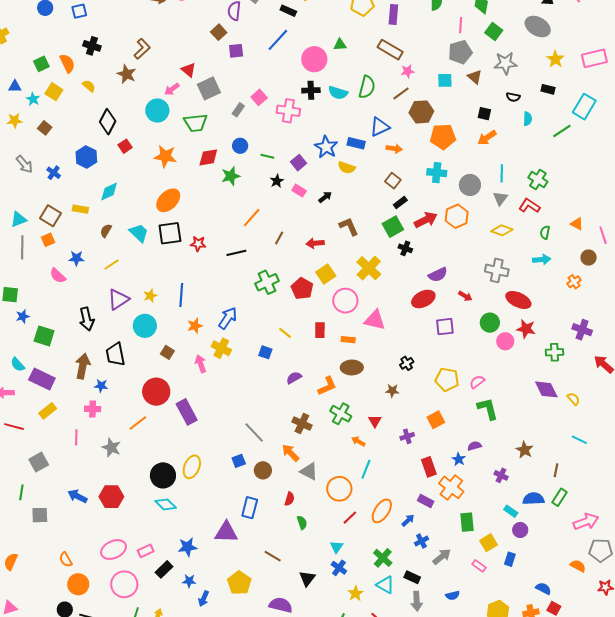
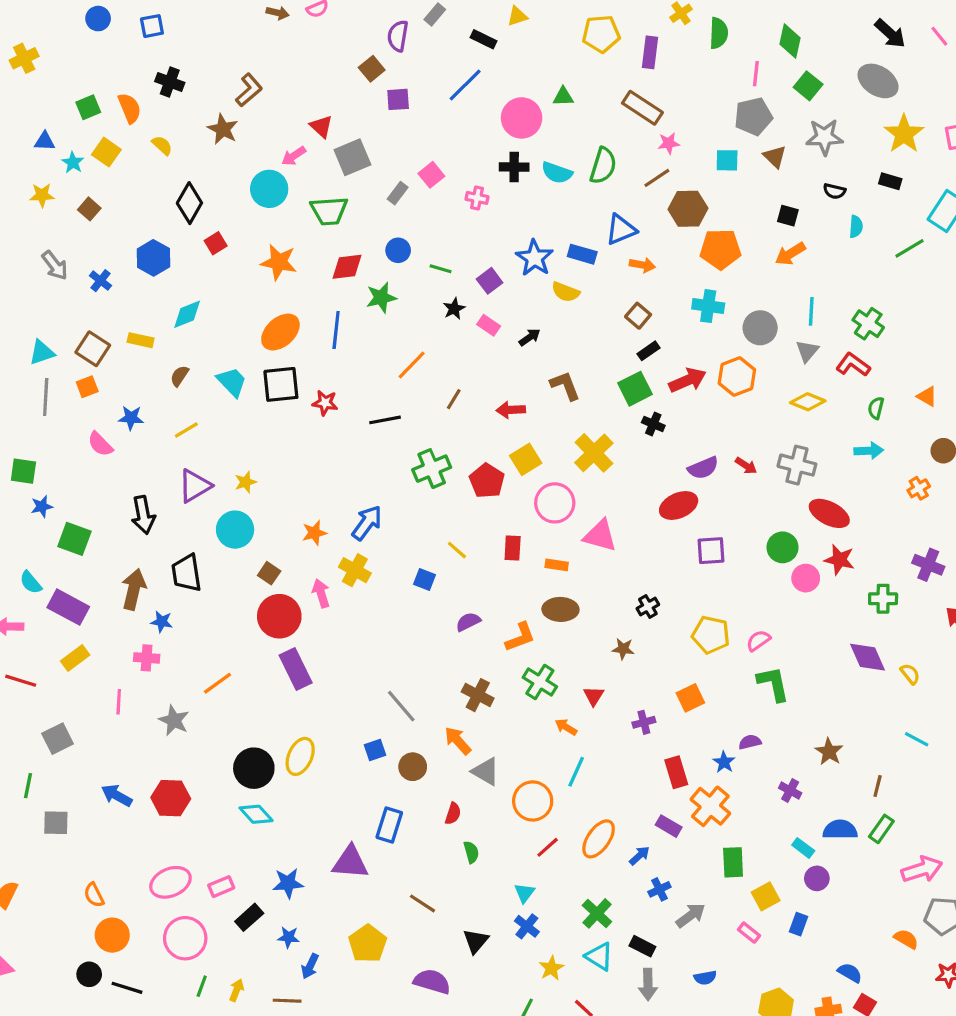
yellow star: (555, 59) -> (904, 134), size x1.4
pink cross: (288, 111) -> (477, 198), size x0.6
blue line: (181, 295) -> (336, 330), moved
red arrow: (465, 296) -> (746, 466), moved
red circle: (156, 392) -> (279, 616), moved

